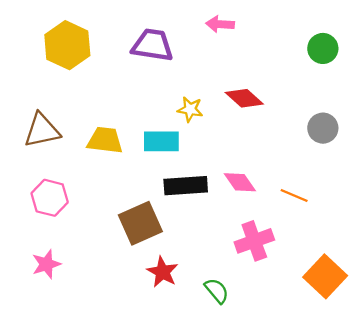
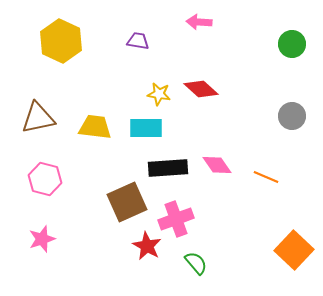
purple trapezoid: (153, 45) -> (138, 41), size x0.6
red diamond: (244, 98) -> (201, 89), moved
yellow star: (190, 109) -> (159, 94), moved
pink cross: (254, 241) -> (176, 219), moved

